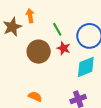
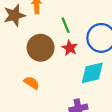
orange semicircle: (35, 97) -> (32, 83), moved

